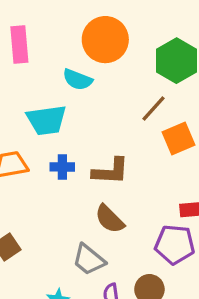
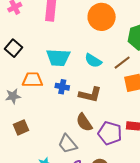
cyan semicircle: (78, 80) -> (93, 61), moved
purple pentagon: (175, 244) -> (110, 133), moved

